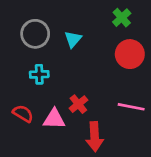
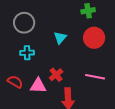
green cross: (122, 18) -> (88, 11), turned 32
cyan triangle: (73, 39) -> (60, 38), moved

